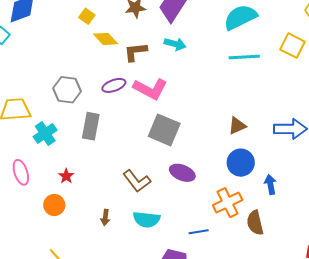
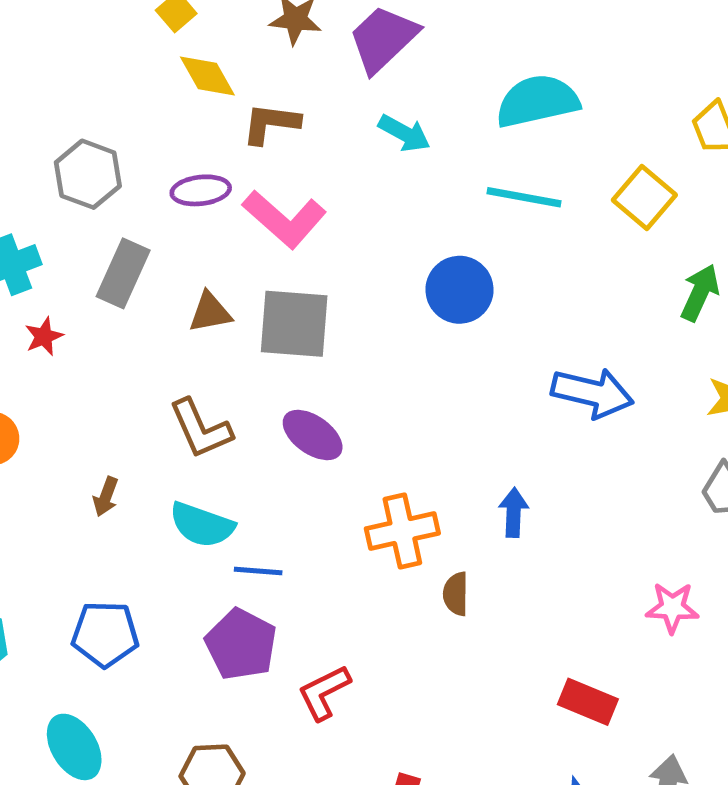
cyan arrow: (175, 44) -> (404, 133), moved
brown triangle: (237, 126) -> (210, 312), moved
gray square: (164, 130) -> (294, 324), turned -32
blue circle: (241, 163) -> (460, 290), moved
red star: (66, 176) -> (44, 336), moved
brown semicircle: (255, 223) -> (456, 594), size x0.7
blue line: (199, 232) -> (258, 571), moved

